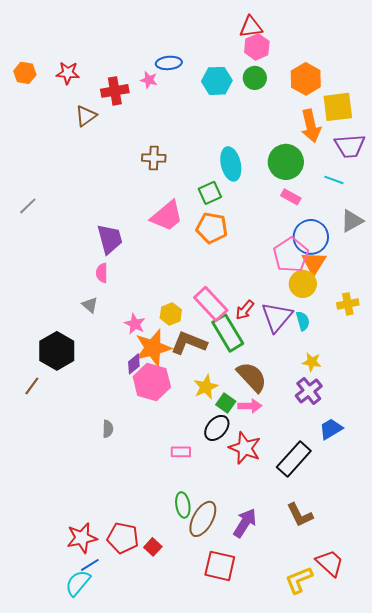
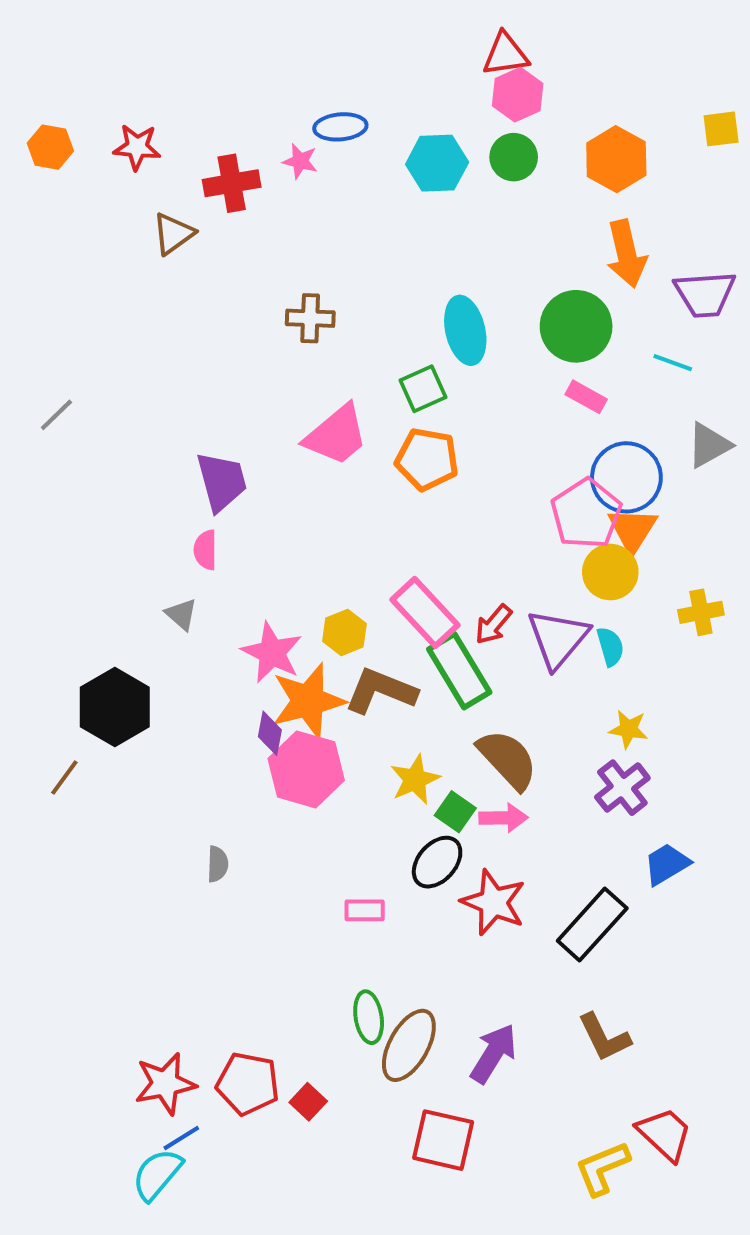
yellow square: (338, 107) -> (721, 129), moved, size x0.6
pink star: (135, 324) -> (272, 653), size x1.4
purple diamond: (134, 364) -> (270, 733), turned -40

